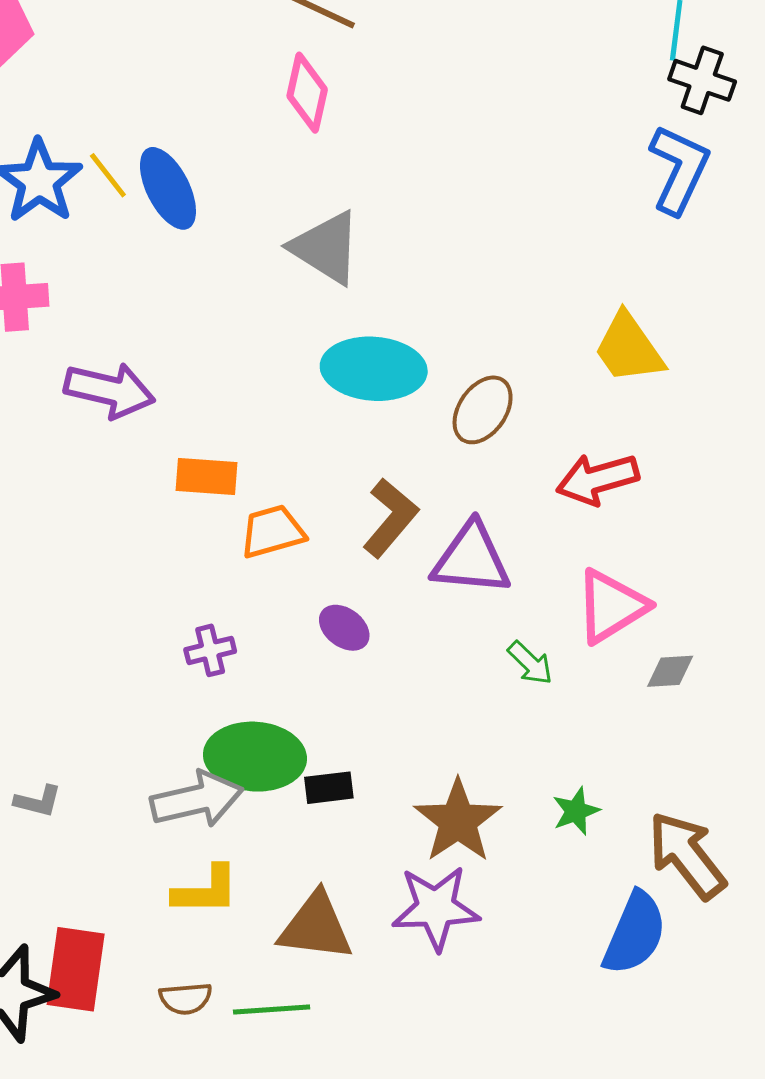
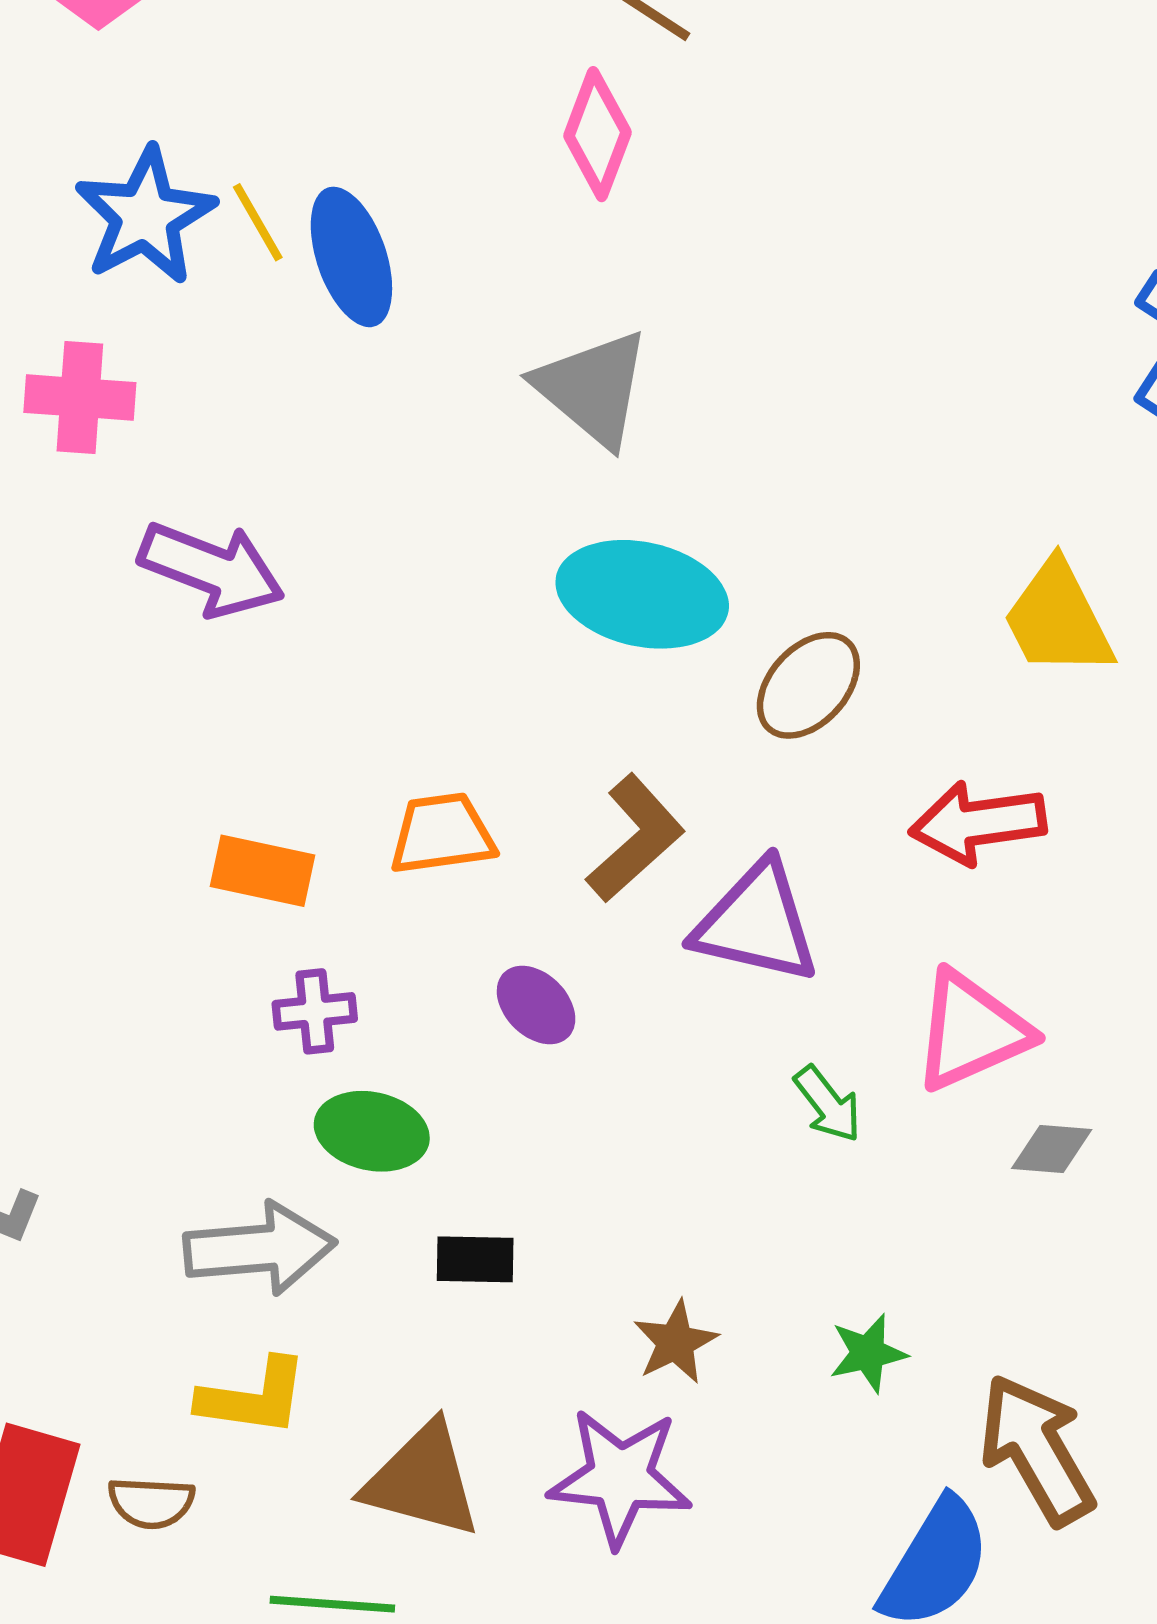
orange rectangle: (206, 476) -> (262, 871), moved
green ellipse: (255, 757) -> (372, 1131), moved, size x0.7
brown star: (458, 821) -> (675, 1342), size x0.6
brown semicircle: (186, 998) -> (151, 1503), moved

